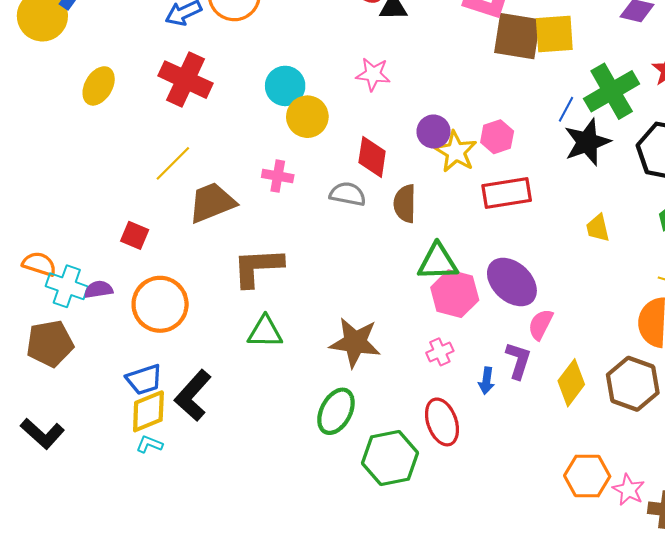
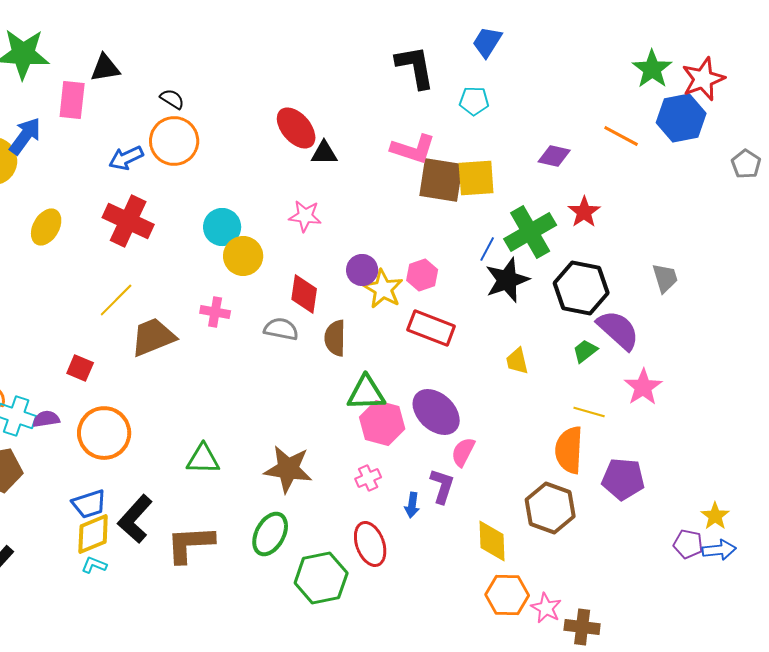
red rectangle: (507, 193) -> (431, 328), turned 30
brown L-shape: (258, 267) -> (190, 544), moved
yellow diamond: (571, 383) -> (492, 541), moved, turned -39

